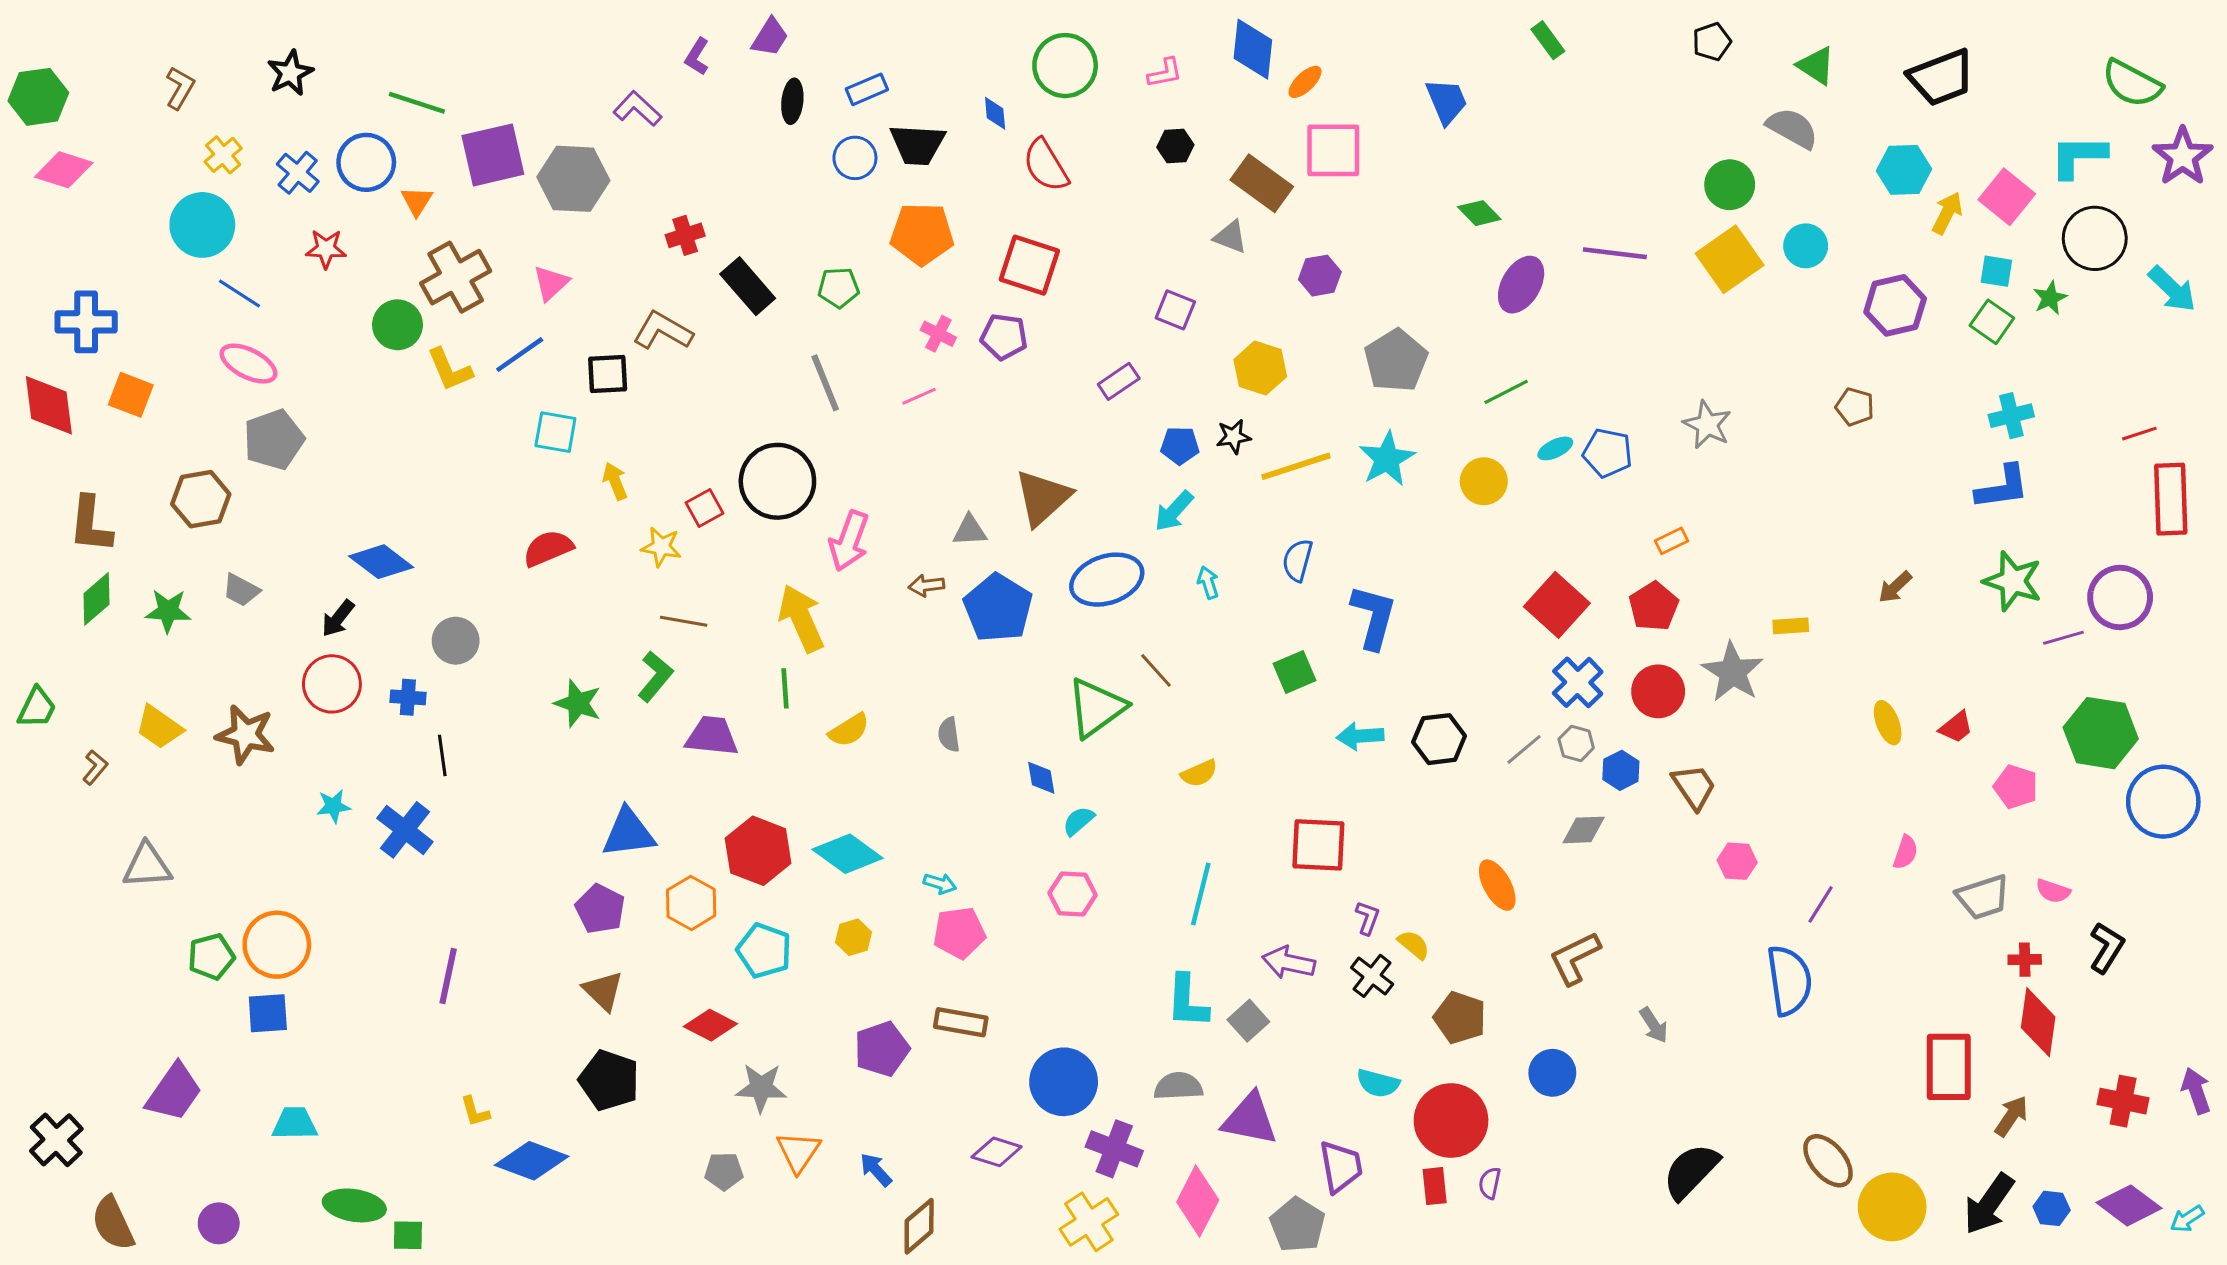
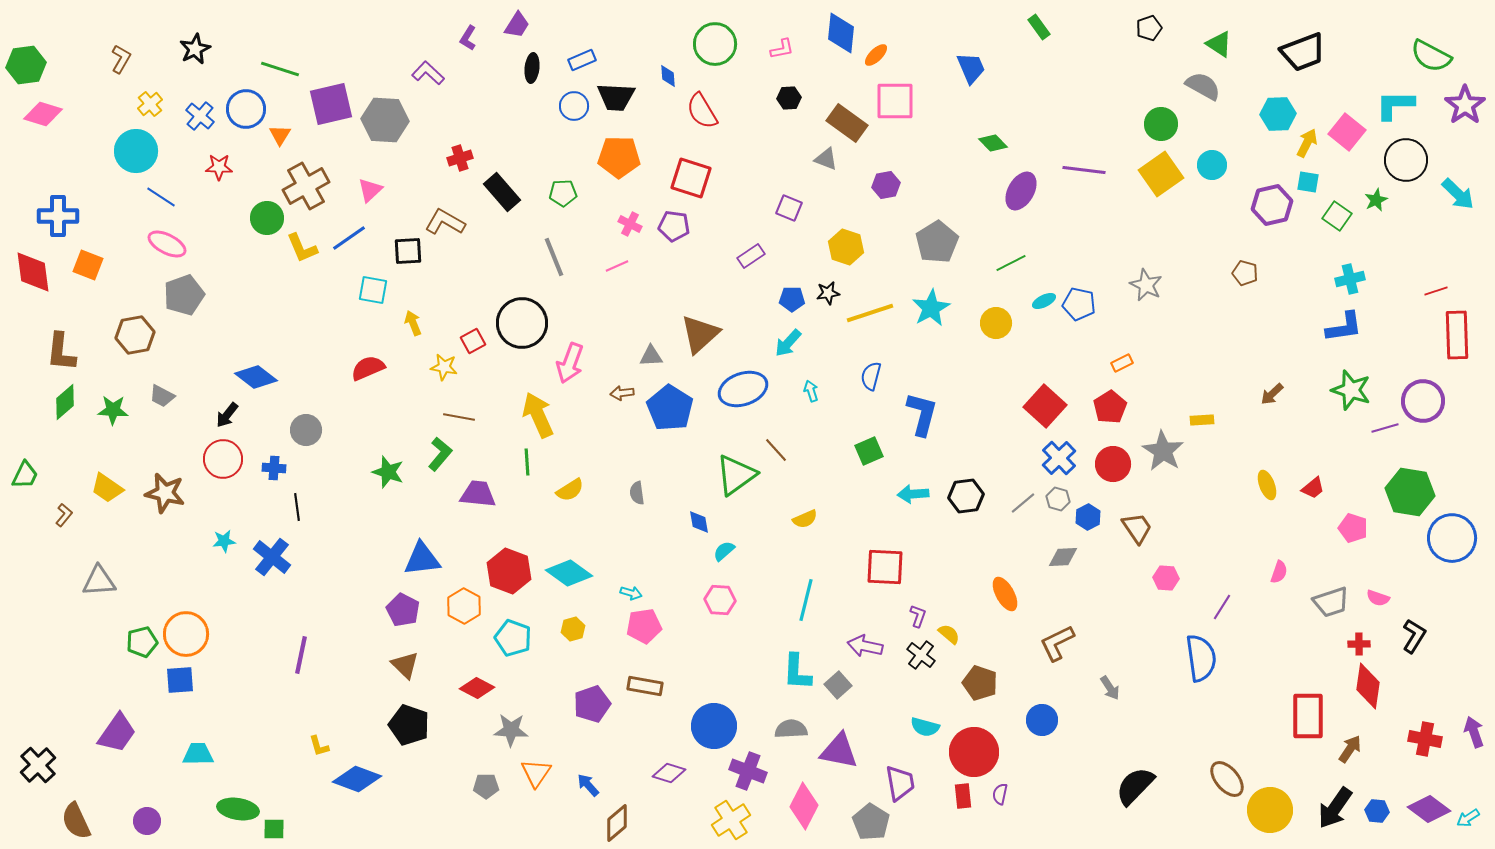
cyan square: (1996, 271) -> (1308, 182), moved

